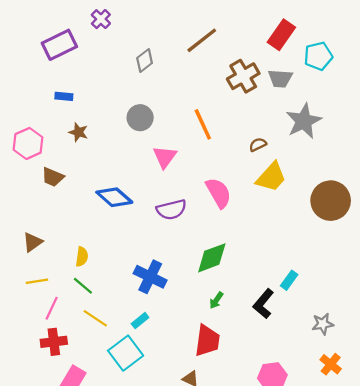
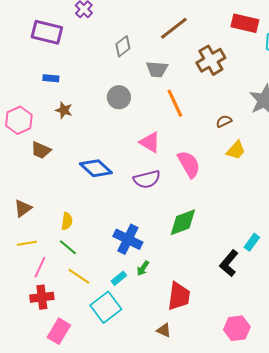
red rectangle: (281, 35) -> (245, 23), turned 68
purple rectangle: (59, 45) -> (47, 32), turned 40
gray trapezoid: (280, 78) -> (157, 69), moved
pink triangle: (165, 157) -> (150, 142), moved, turned -35
yellow trapezoid: (271, 177) -> (236, 150), size x0.7
green arrow: (216, 300) -> (143, 268), moved

